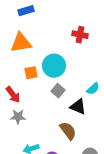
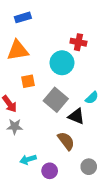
cyan circle: (54, 66) -> (62, 63), moved
gray square: (58, 91) -> (56, 100), size x1.6

